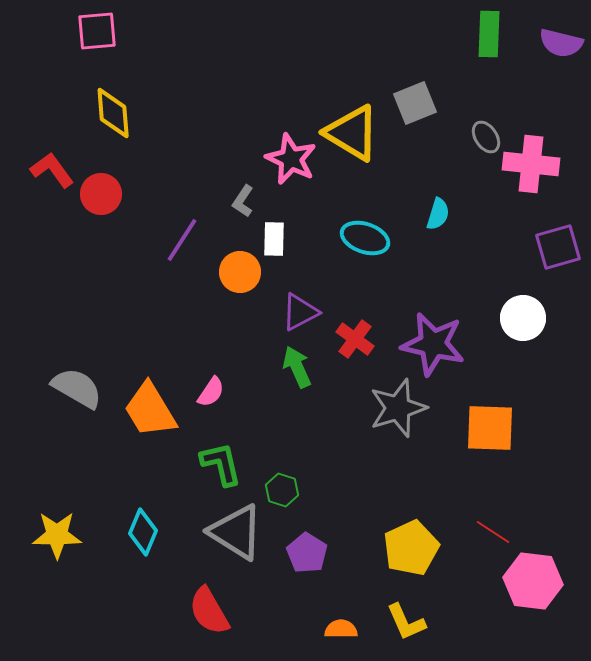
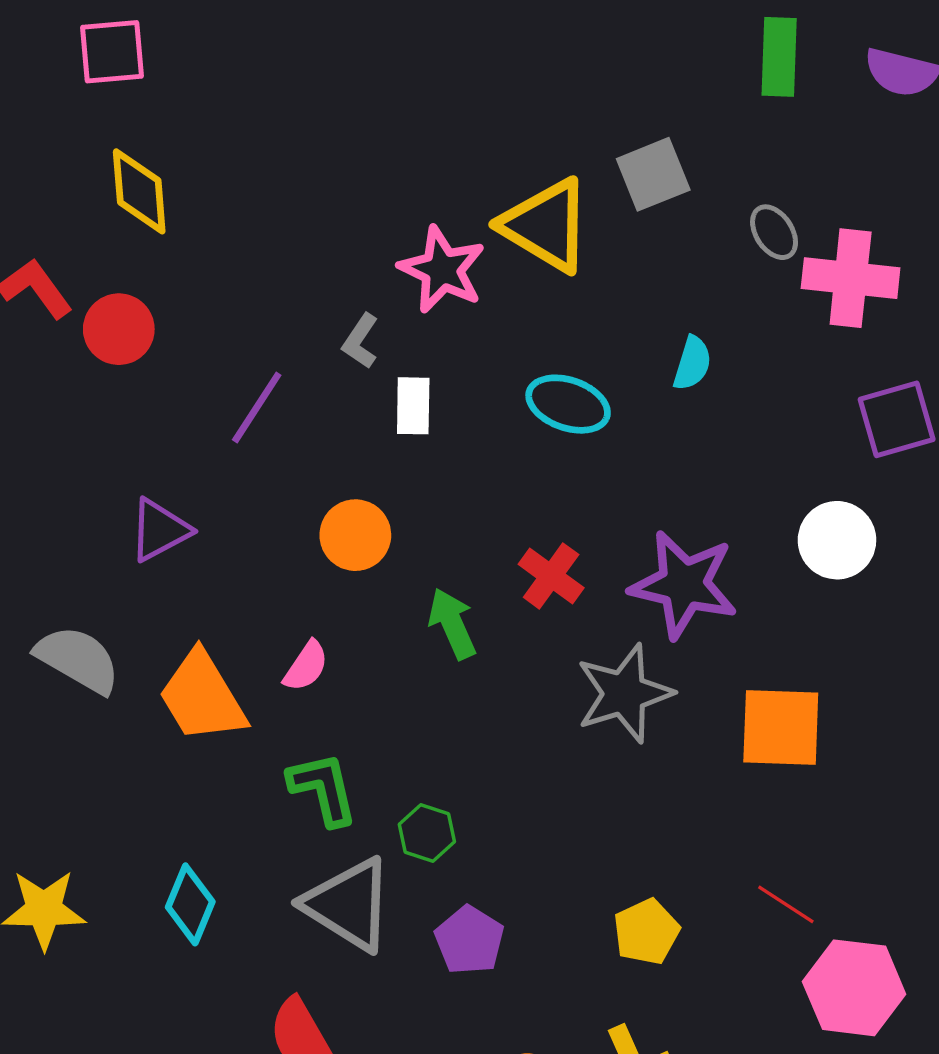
orange circle: (240, 272) -> (355, 535), moved
purple triangle: (300, 312) -> (160, 530), moved
yellow pentagon: (411, 548) -> (646, 932), size x0.7

